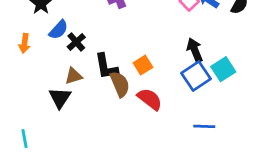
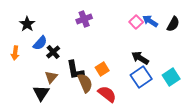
black arrow: (195, 50) -> (140, 58), turned -36
cyan square: (223, 69) -> (171, 77), moved
brown triangle: (74, 76) -> (51, 77), turned -32

